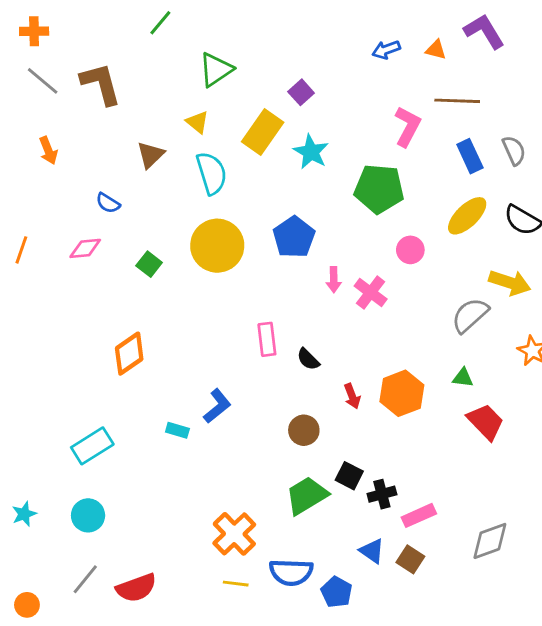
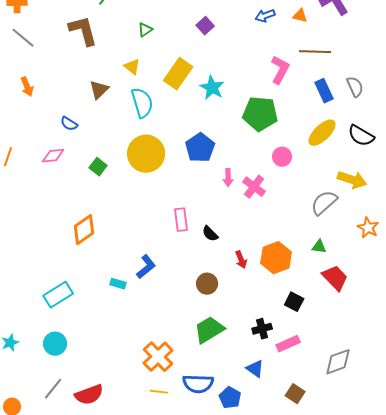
green triangle: (216, 70) -> (145, 30), size x0.6
brown L-shape: (101, 84) -> (83, 31), moved
purple square: (301, 92) -> (205, 26), moved
black square: (349, 476) -> (294, 302), moved
brown square: (410, 559) -> (295, 394), moved

